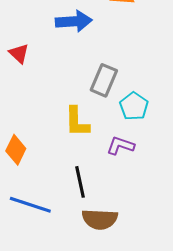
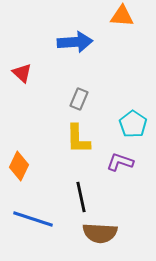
gray rectangle: (104, 80) -> (79, 99), moved, size x0.7

